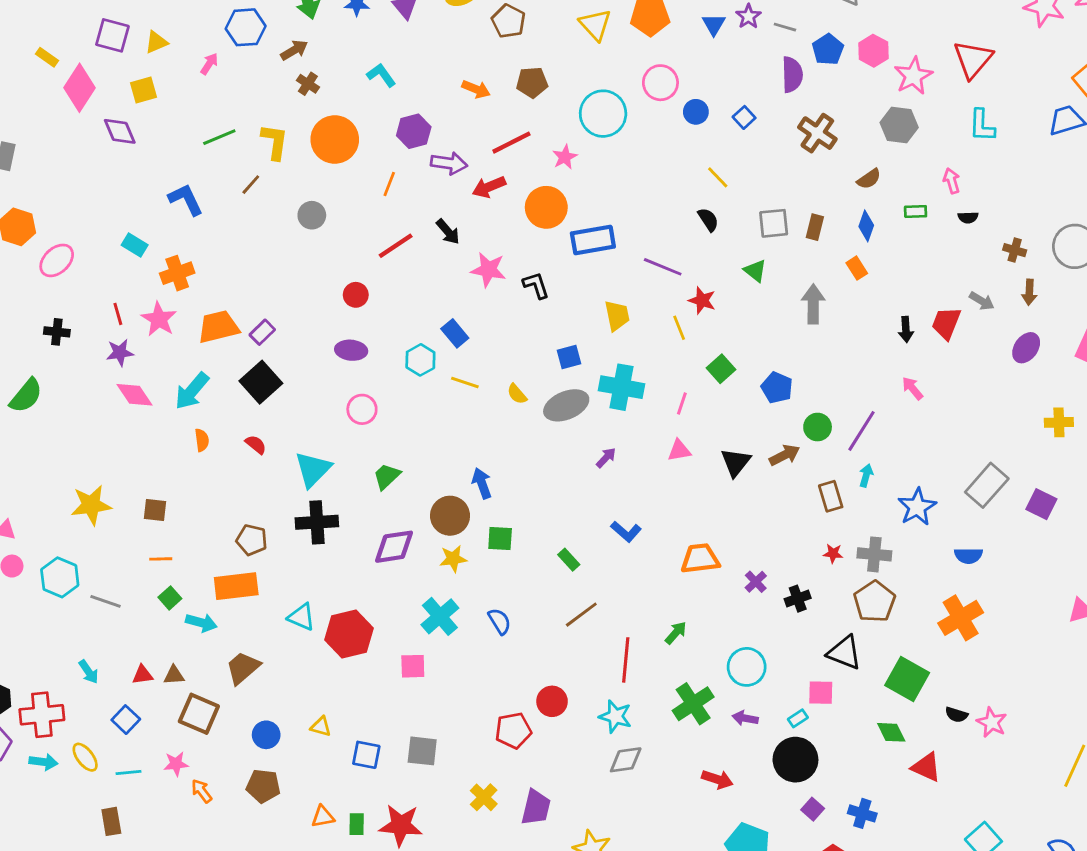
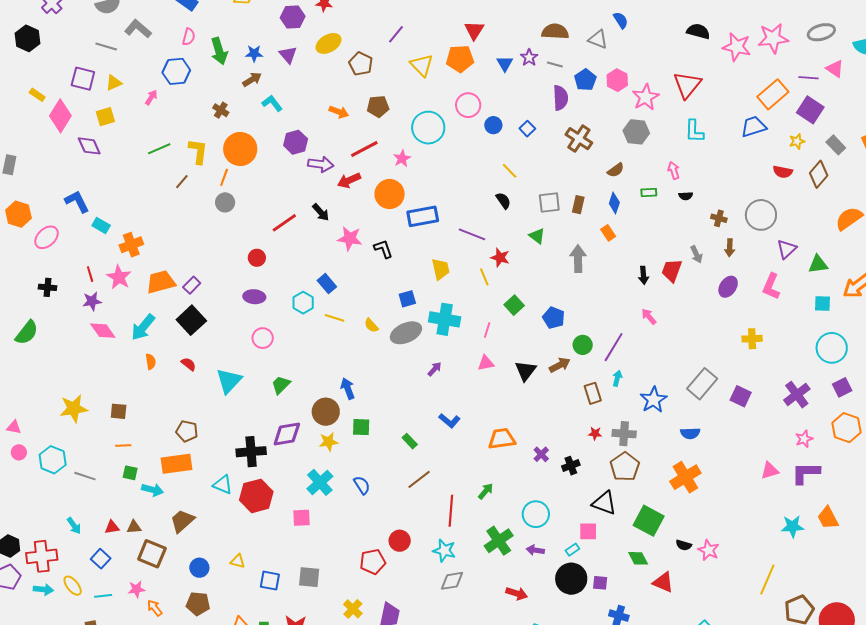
brown arrow: (294, 50) -> (252, 79), moved
orange line: (389, 184) -> (224, 177), moved
blue L-shape: (186, 199) -> (77, 201), moved
gray arrow: (982, 301) -> (696, 254), turned 36
black cross: (317, 522) -> (251, 452), moved
green square: (170, 598) -> (130, 473), turned -35
purple square: (813, 809) -> (600, 583), moved, turned -35

